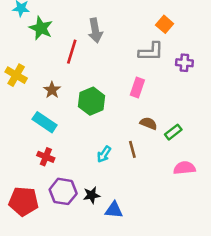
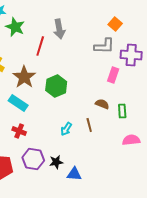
purple cross: (184, 63) -> (131, 55), size x1.5
pink rectangle: (137, 87) -> (113, 75), moved
brown star: (52, 90) -> (24, 77), size x1.6
green rectangle: (173, 132) -> (122, 111), turned -56

